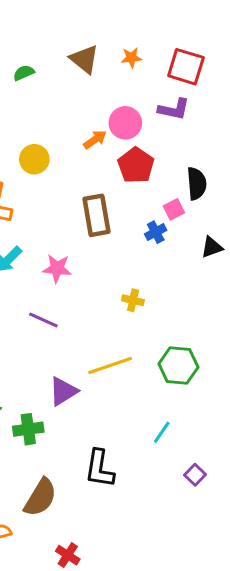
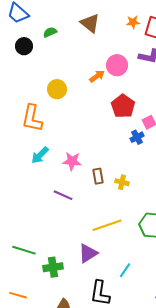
orange star: (131, 58) -> (133, 22), moved
red pentagon: (136, 165) -> (123, 106), moved
brown rectangle: (97, 215) -> (98, 176), moved, size x0.6
purple triangle: (63, 391) -> (88, 253), moved
cyan line: (162, 432) -> (125, 270), moved

